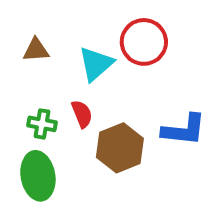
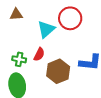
brown triangle: (36, 50) -> (16, 14), moved
red semicircle: (82, 114) -> (39, 54), turned 48

